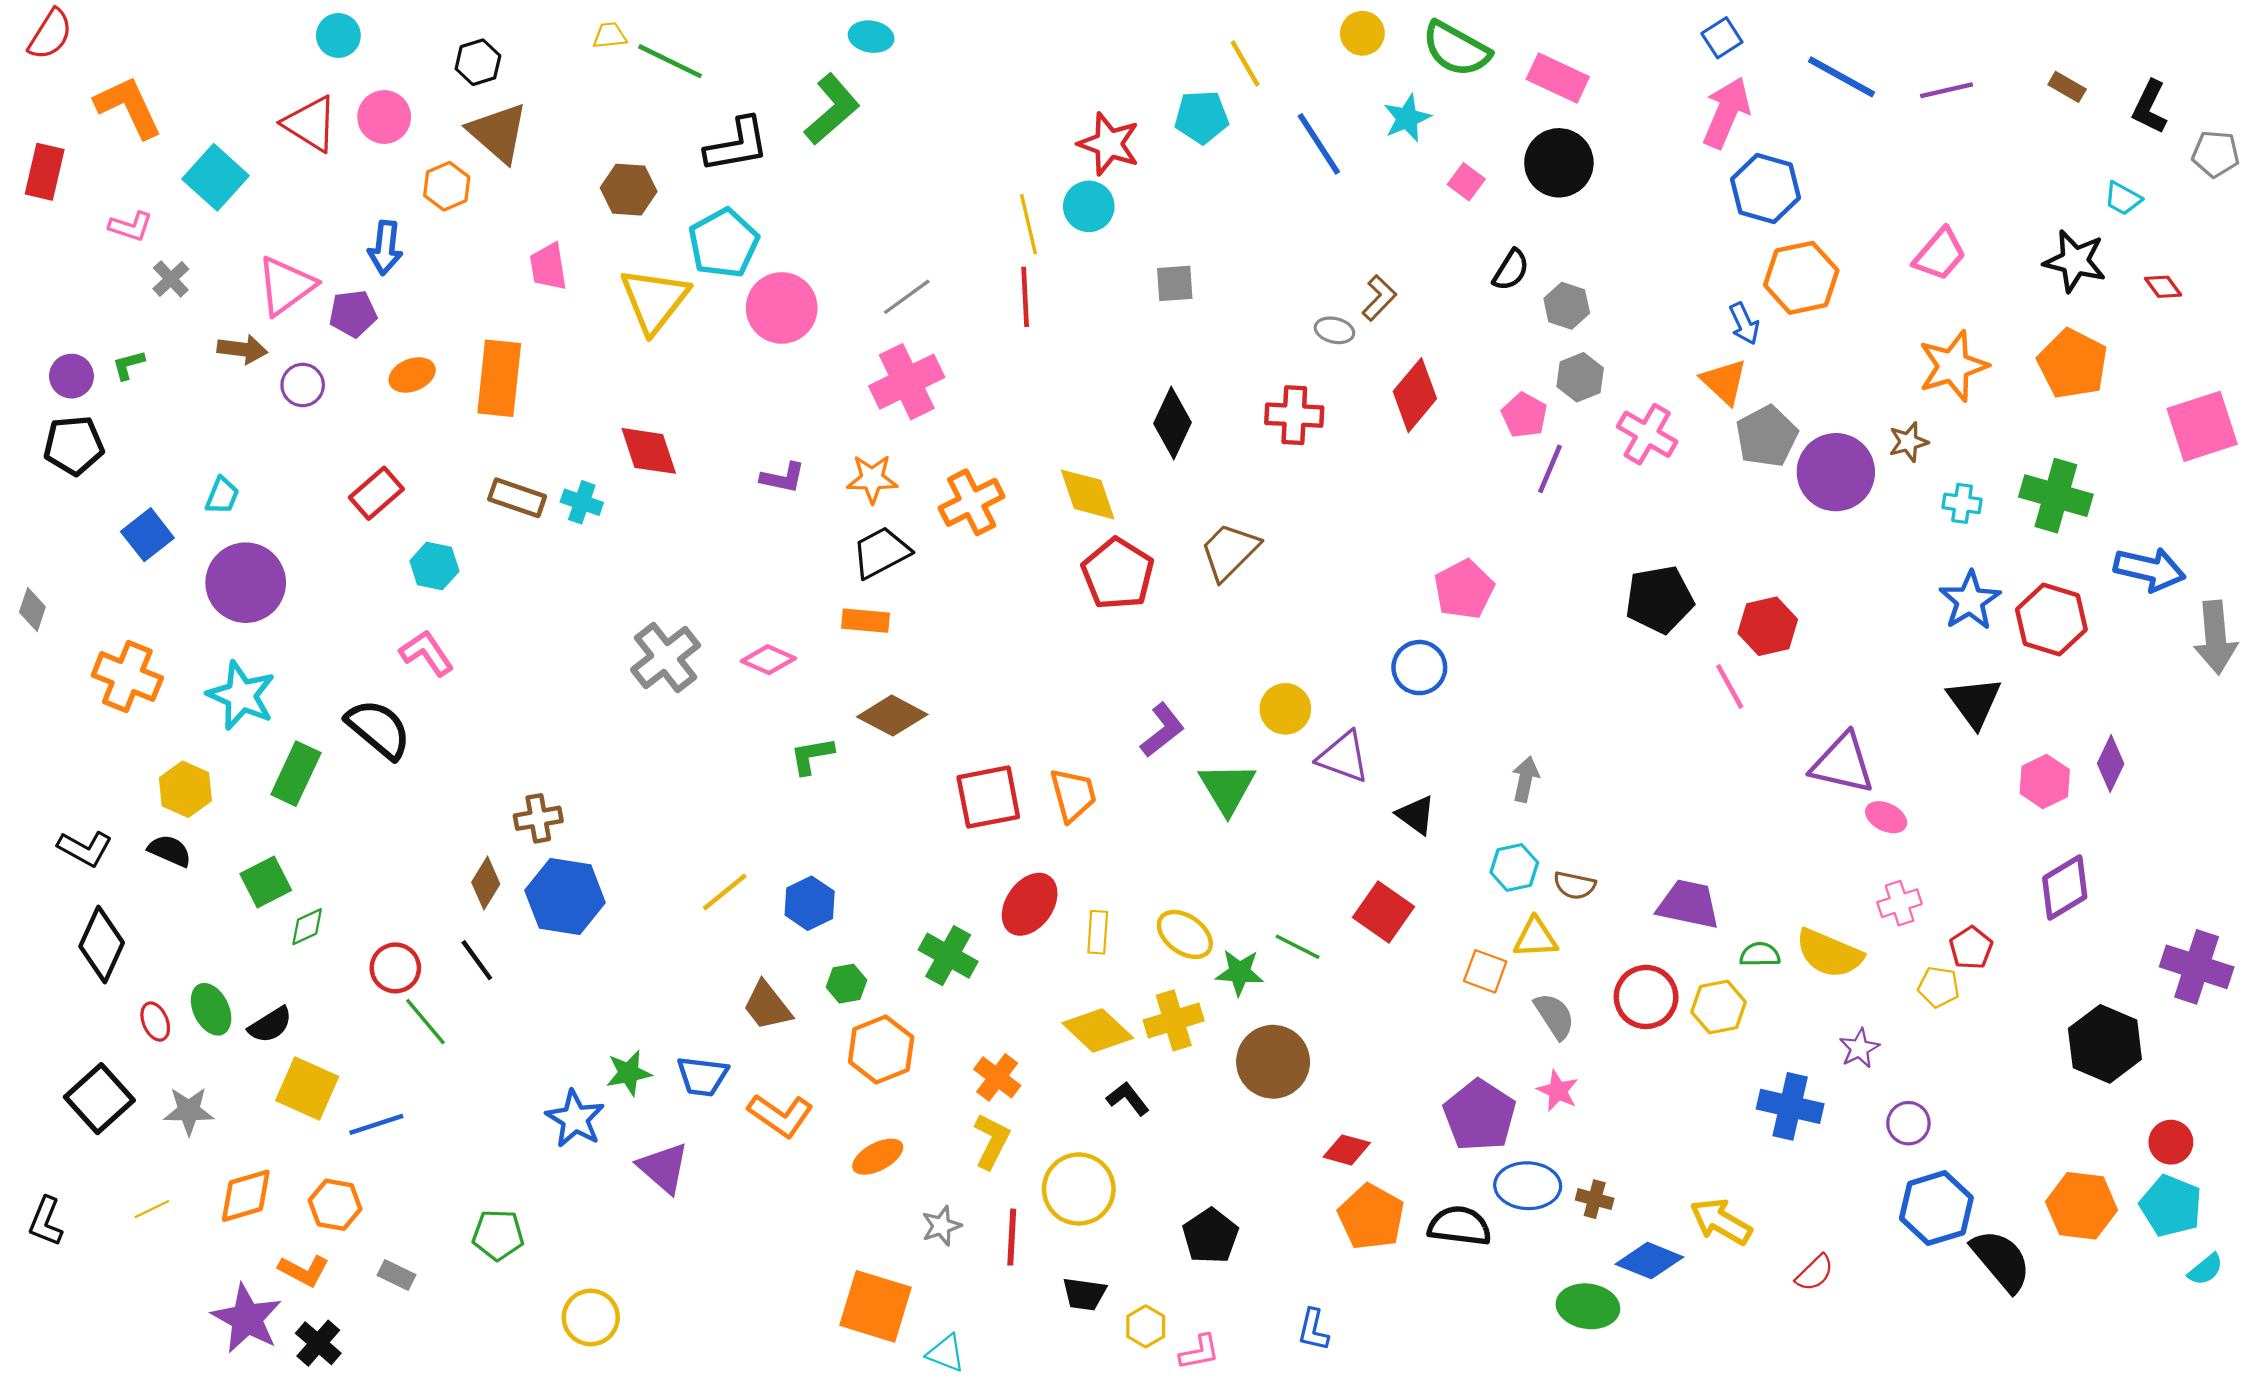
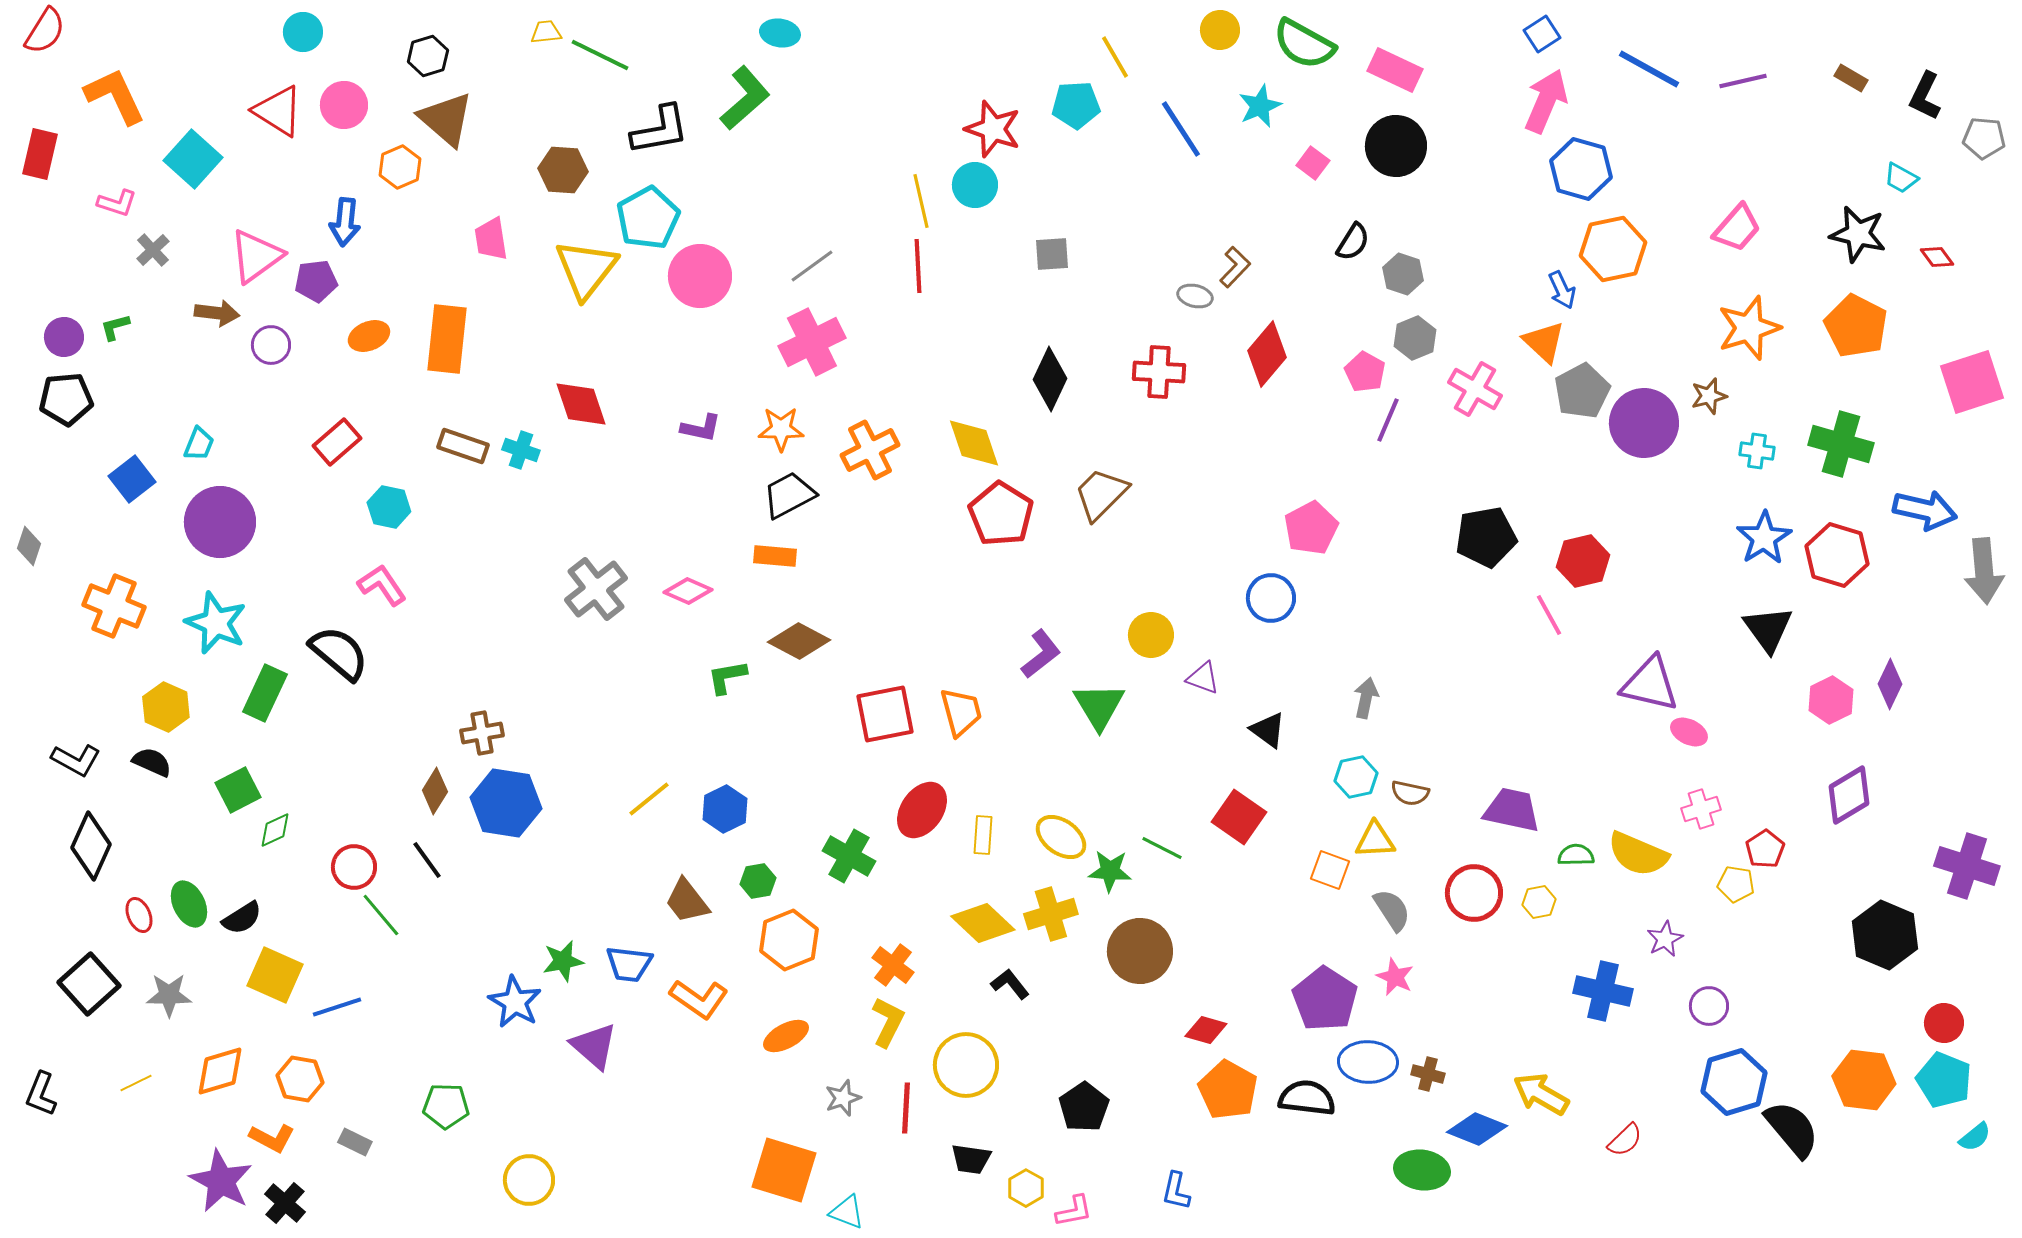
purple triangle: (1343, 757) -> (1203, 678), size x0.7
yellow hexagon: (1719, 1007) -> (1539, 902), size x0.7

